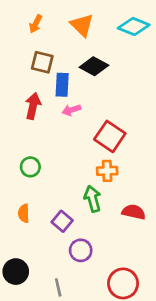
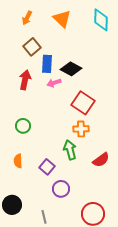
cyan diamond: (134, 26) -> (101, 20), turned 70
brown square: (42, 62) -> (32, 47), turned 36
black diamond: (94, 66) -> (71, 69), moved
red semicircle: (134, 212) -> (101, 160), turned 132

